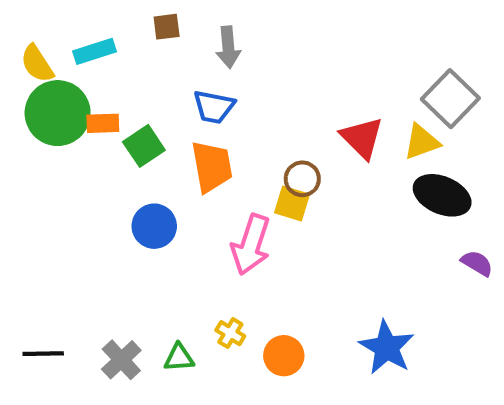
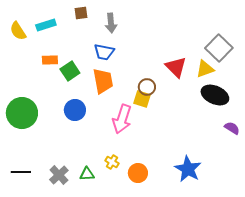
green circle: (58, 113) -> (22, 113), moved

